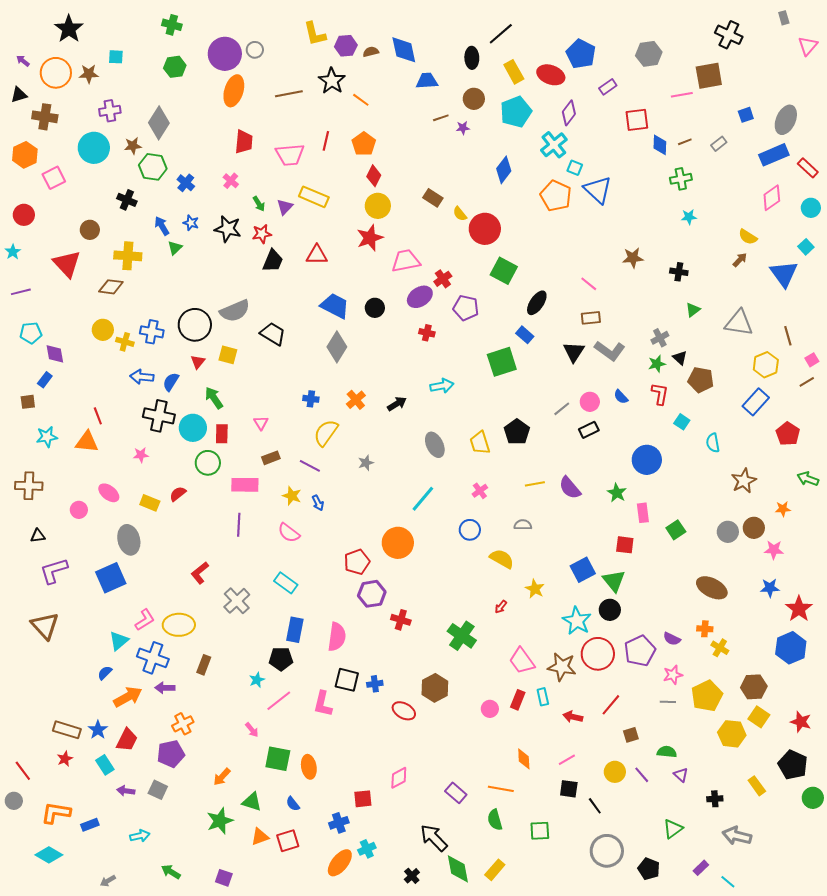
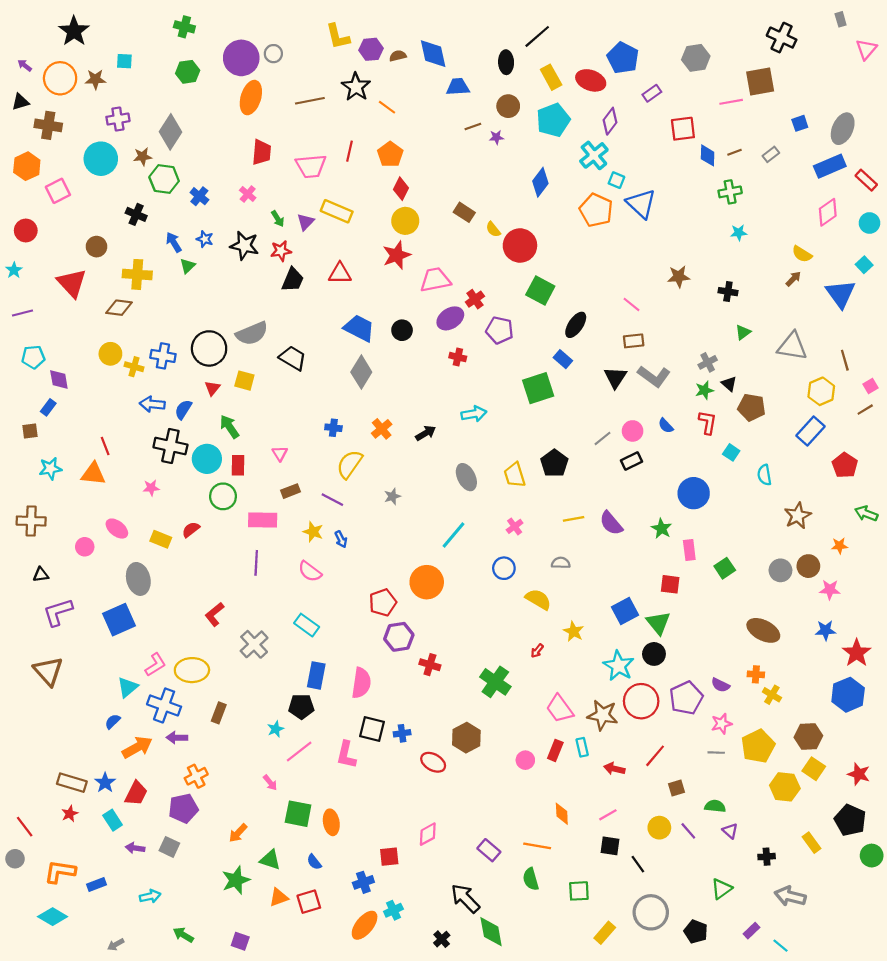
yellow rectangle: (495, 870) -> (605, 933), moved

